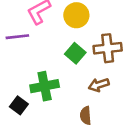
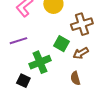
purple line: (17, 37) -> (18, 41), moved
green square: (75, 53) -> (61, 44), moved

